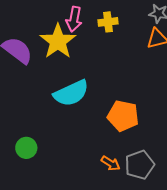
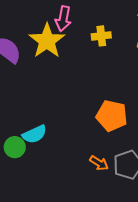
yellow cross: (108, 22) -> (101, 36), moved
cyan semicircle: (71, 93) -> (35, 134), moved, size x0.7

